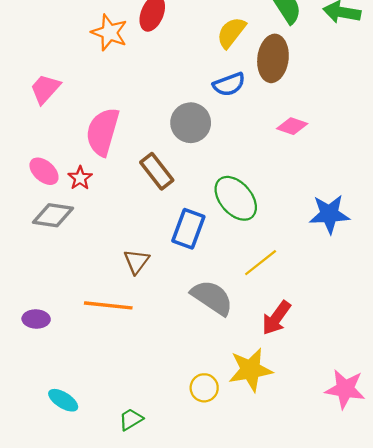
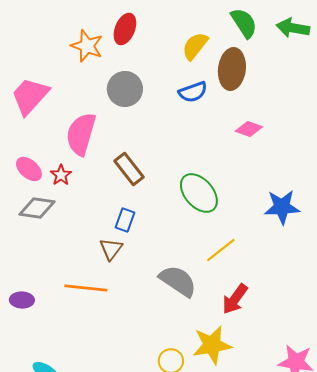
pink trapezoid: (45, 89) -> (30, 96), size x1.4
gray circle: (191, 123) -> (125, 89), moved
blue rectangle: (188, 229) -> (125, 220), moved, size x0.7

